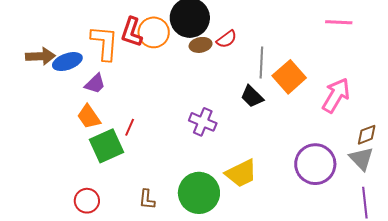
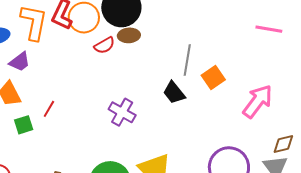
red semicircle: (227, 39) -> (104, 45), moved
orange square: (289, 77) -> (213, 77), size x0.7
green square: (106, 146) -> (24, 125), size x0.6

